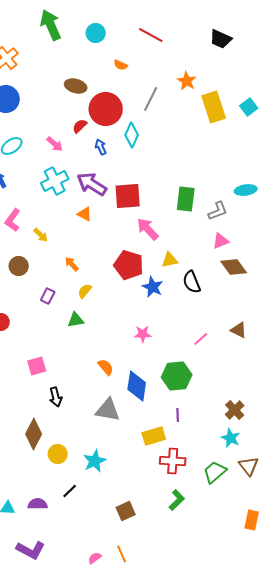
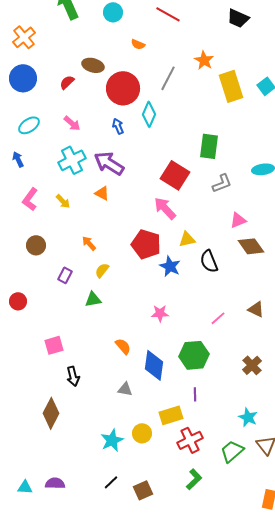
red semicircle: (80, 126) -> (67, 82), moved
red square: (128, 196) -> (175, 175), moved, turned 36
green rectangle: (186, 199) -> (209, 146), moved
gray L-shape: (218, 211) -> (222, 183), moved
yellow arrow: (41, 235) -> (63, 201), moved
gray triangle: (108, 410) -> (125, 389), size x0.6
brown cross: (235, 410) -> (252, 365), moved
yellow circle: (58, 454) -> (142, 433), moved
red cross: (173, 461) -> (190, 440), turned -30
black line: (70, 491) -> (111, 482), moved

